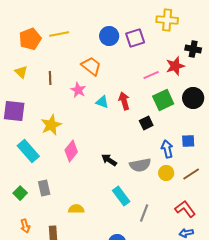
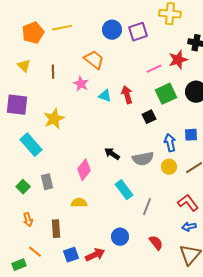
pink diamond: (71, 151) -> (84, 170), moved

